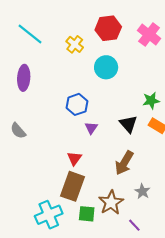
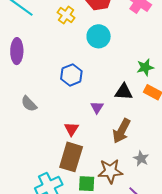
black triangle: (128, 124) -> (124, 92), turned -42
purple triangle: (91, 128) -> (97, 107), moved
gray semicircle: (18, 131) -> (29, 104), moved
brown star: (111, 202) -> (110, 171), turned 30

